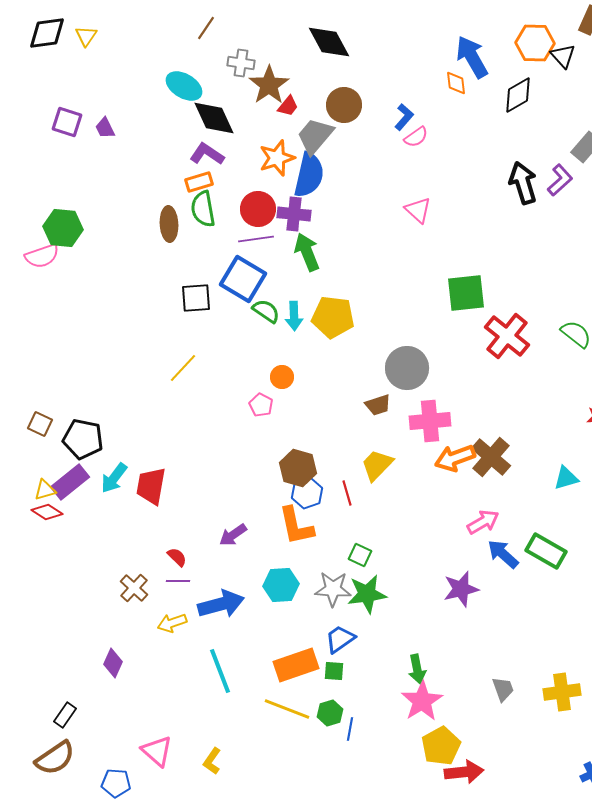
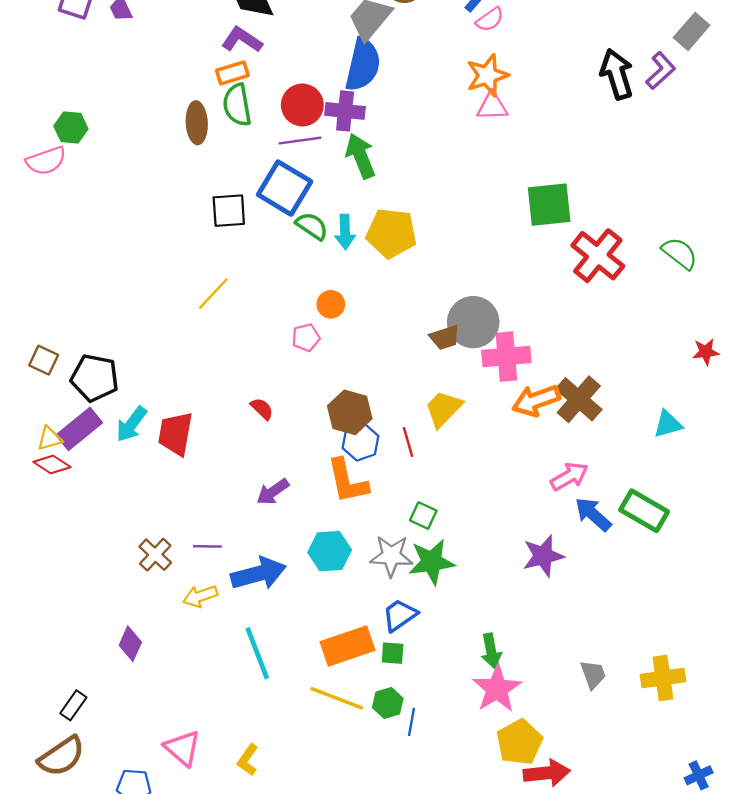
orange star: (277, 158) -> (487, 75), moved
pink triangle: (418, 210) -> (492, 106), turned -44
green hexagon: (63, 228) -> (71, 128), size x0.7
gray circle: (407, 368) -> (473, 322), moved
pink pentagon: (261, 405) -> (306, 338), turned 30
red semicircle: (177, 557) -> (262, 409), moved

